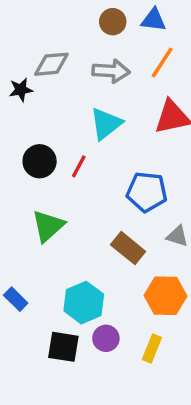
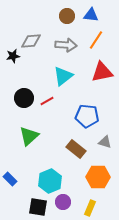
red line: (79, 166) -> (47, 101), turned 32

